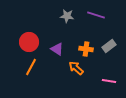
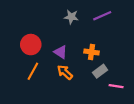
purple line: (96, 15) -> (102, 16), turned -42
gray rectangle: (109, 46) -> (100, 71), moved
orange arrow: (76, 68) -> (65, 72), moved

